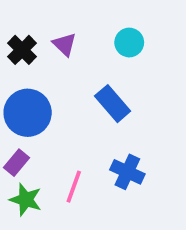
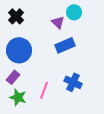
purple triangle: (65, 44) -> (58, 22), moved
blue rectangle: (113, 104) -> (65, 45), turned -72

